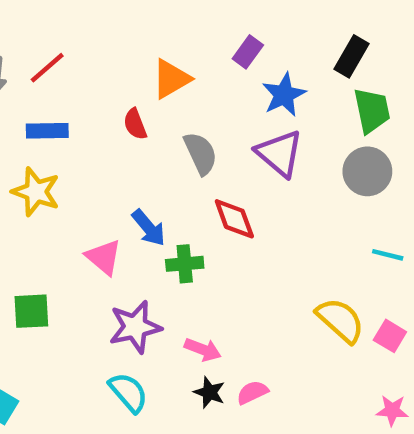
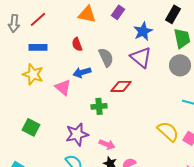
purple rectangle: (248, 52) -> (118, 12), moved
orange triangle: (171, 79) -> (87, 14), moved, turned 42
red diamond: (234, 219) -> (121, 86), turned -70
blue arrow: (149, 228) -> (82, 72), moved, turned 114
pink triangle: (104, 257) -> (63, 87), moved
green square: (31, 311) -> (31, 127), turned 30

